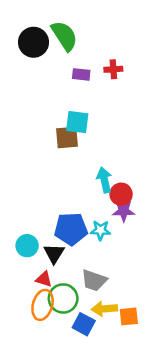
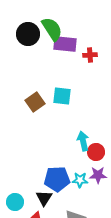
purple rectangle: (81, 74) -> (65, 44), moved, size x1.6
brown square: (67, 138) -> (35, 102), moved, turned -30
purple star: (124, 211) -> (98, 175), moved
cyan circle: (27, 246) -> (15, 202), moved

